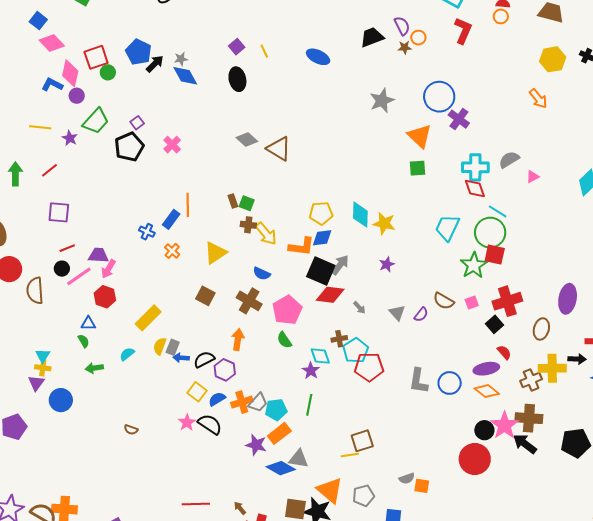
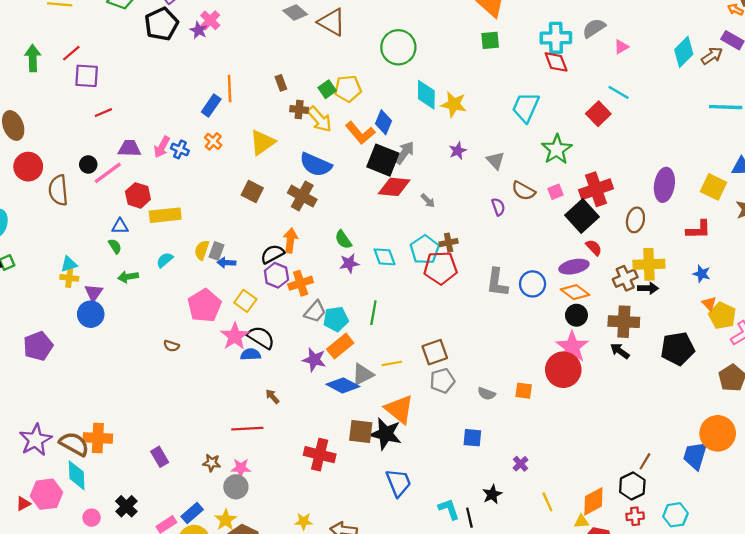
purple star: (70, 138) -> (199, 30), moved
green square: (247, 203) -> (327, 89), moved, turned 35
cyan line: (498, 211) -> (618, 92), moved
purple square: (59, 212) -> (87, 76), moved
yellow pentagon: (321, 213) -> (348, 89), moved
blue cross: (147, 232) -> (180, 149), moved
green circle: (490, 233) -> (398, 47), moved
blue diamond: (322, 238) -> (383, 122), turned -60
orange L-shape: (301, 247) -> (360, 133), turned 44
red line: (67, 248) -> (103, 113), moved
red square: (495, 255) -> (598, 114), moved, turned 35
pink arrow: (108, 269) -> (162, 147), moved
blue semicircle: (262, 274) -> (316, 165), size x1.6
pink pentagon: (287, 310) -> (204, 306), moved
gray triangle: (397, 313) -> (495, 161), moved
purple semicircle: (421, 315) -> (498, 207), turned -56
yellow rectangle: (148, 318) -> (165, 215), moved, turned 40
black square: (494, 324) -> (582, 216), size x1.6
brown cross: (339, 339) -> (449, 243), moved
cyan triangle: (43, 356) -> (69, 264), turned 42
black semicircle: (204, 359) -> (272, 254), moved
black arrow: (577, 359) -> (648, 288), moved
purple star: (311, 371) -> (349, 263), moved, turned 30
purple triangle: (36, 383) -> (94, 293), moved
blue semicircle: (217, 399) -> (251, 354), moved, turned 30
orange cross: (242, 402) -> (301, 283), moved
pink star: (187, 423) -> (235, 336), size x1.4
pink star: (504, 425) -> (572, 347), moved
black circle: (484, 430) -> (576, 315), moved
black arrow: (525, 444) -> (620, 351), size x0.7
yellow line: (350, 455) -> (392, 363), moved
gray triangle: (298, 459) -> (363, 374), turned -35
gray semicircle: (407, 478) -> (486, 394), turned 42
orange square: (422, 486) -> (524, 391), moved
gray pentagon: (363, 496) -> (442, 381), moved
brown arrow: (240, 508) -> (272, 396), moved

